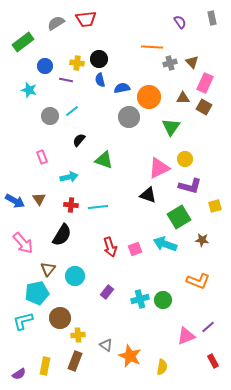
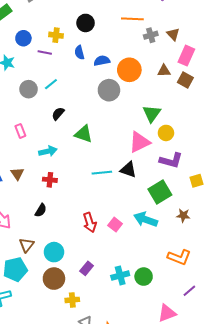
black circle: (99, 59) -> (86, 23), moved
green triangle: (171, 127) -> (152, 114), moved
cyan line: (98, 207) -> (102, 173), moved
black semicircle: (62, 235) -> (41, 210), size x0.6
pink square: (135, 249) -> (115, 225), turned -32
brown circle: (60, 318) -> (54, 279), moved
purple line: (208, 327) -> (189, 291), moved
yellow cross: (78, 335) -> (72, 300), moved

